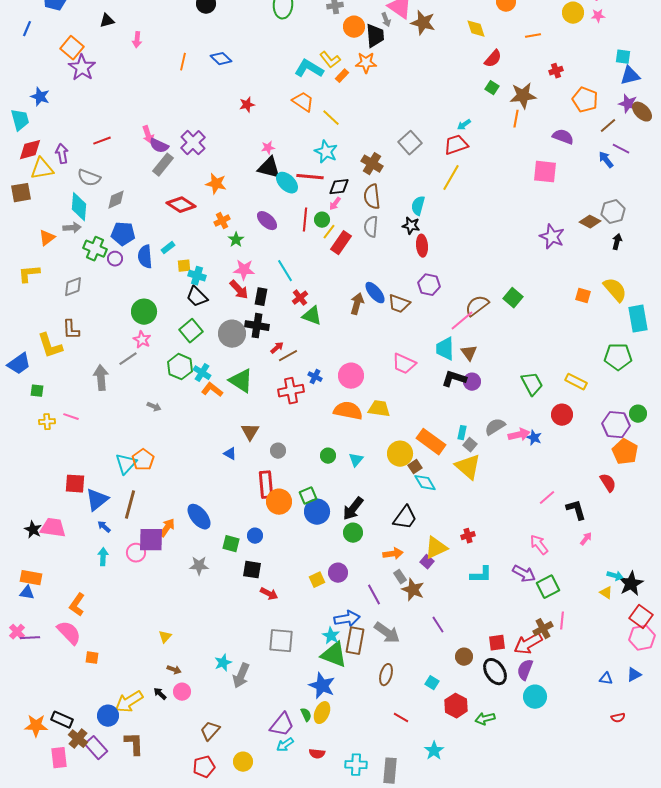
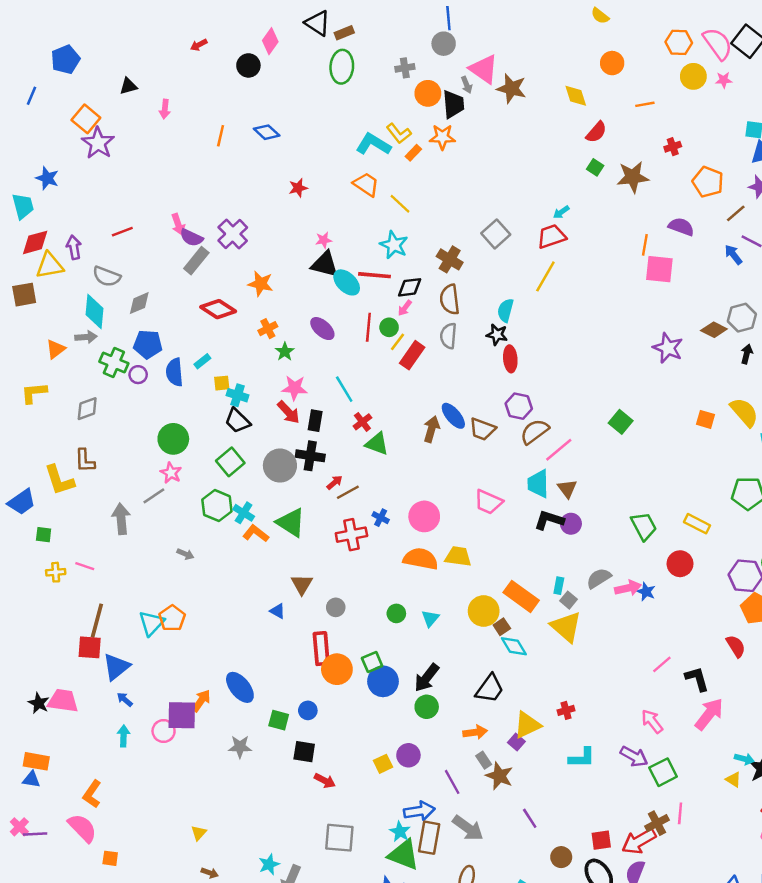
orange line: (516, 119) -> (645, 245), moved
brown semicircle: (477, 306) -> (535, 432), moved
brown line: (130, 505) -> (97, 621), moved
pink arrow: (586, 539) -> (709, 714), size x2.0

